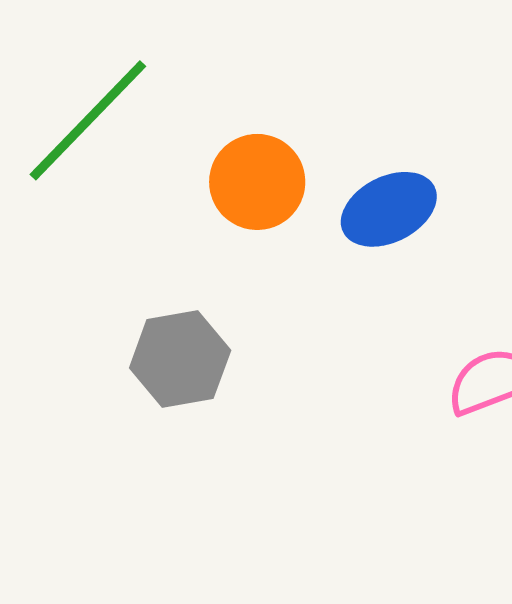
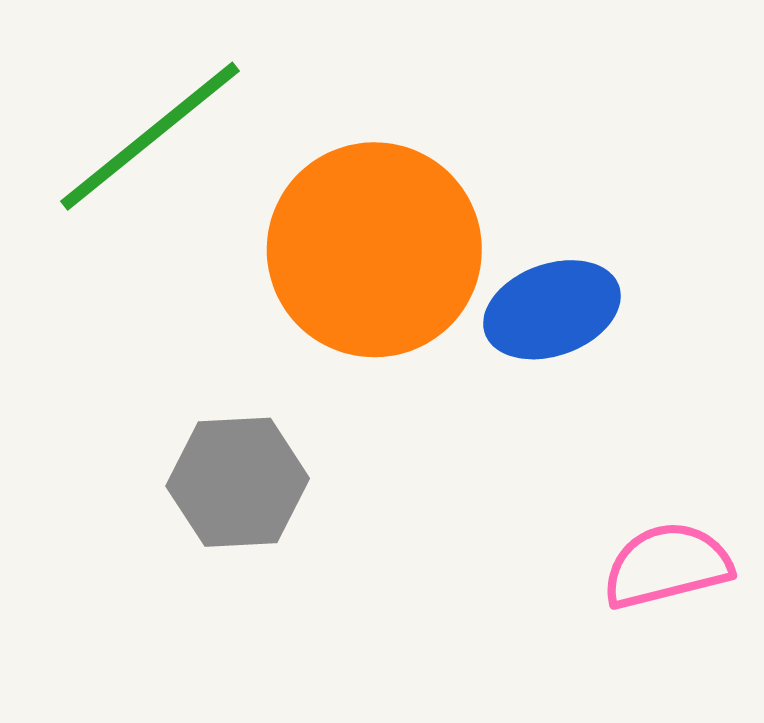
orange circle: (257, 182) -> (374, 250), size x1.6

